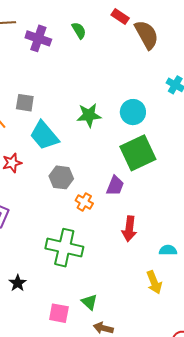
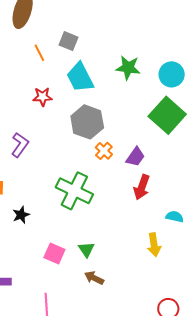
green square: (138, 153) -> (167, 115), turned -36
gray hexagon: (61, 177) -> (87, 122), size x1.4
purple trapezoid: (115, 186) -> (135, 157), moved

